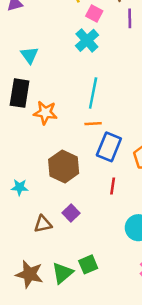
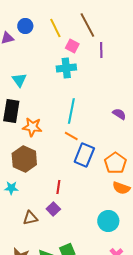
cyan cross: (87, 40) -> (66, 68), turned 36
orange line: (93, 124) -> (71, 136), turned 32
brown hexagon: (64, 166) -> (24, 159), moved
red line: (113, 186) -> (58, 187), moved

